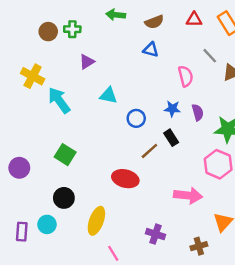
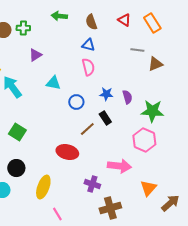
red triangle: (194, 20) -> (124, 20), turned 32
brown semicircle: (154, 22) -> (91, 22), turned 91
gray line: (210, 56) -> (137, 50), turned -40
pink semicircle: (186, 76) -> (88, 67), moved
purple cross: (155, 234) -> (92, 184), moved
brown cross: (199, 246) -> (110, 208), moved, size x1.5

